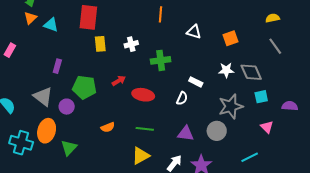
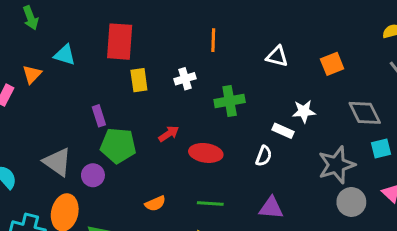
orange line: (161, 14) -> (213, 40), moved
orange triangle: (30, 18) -> (32, 74), moved
purple rectangle: (57, 66) -> (99, 116), moved, turned -32
white star: (226, 70) -> (304, 111), moved
gray circle: (217, 131) -> (351, 202), moved

